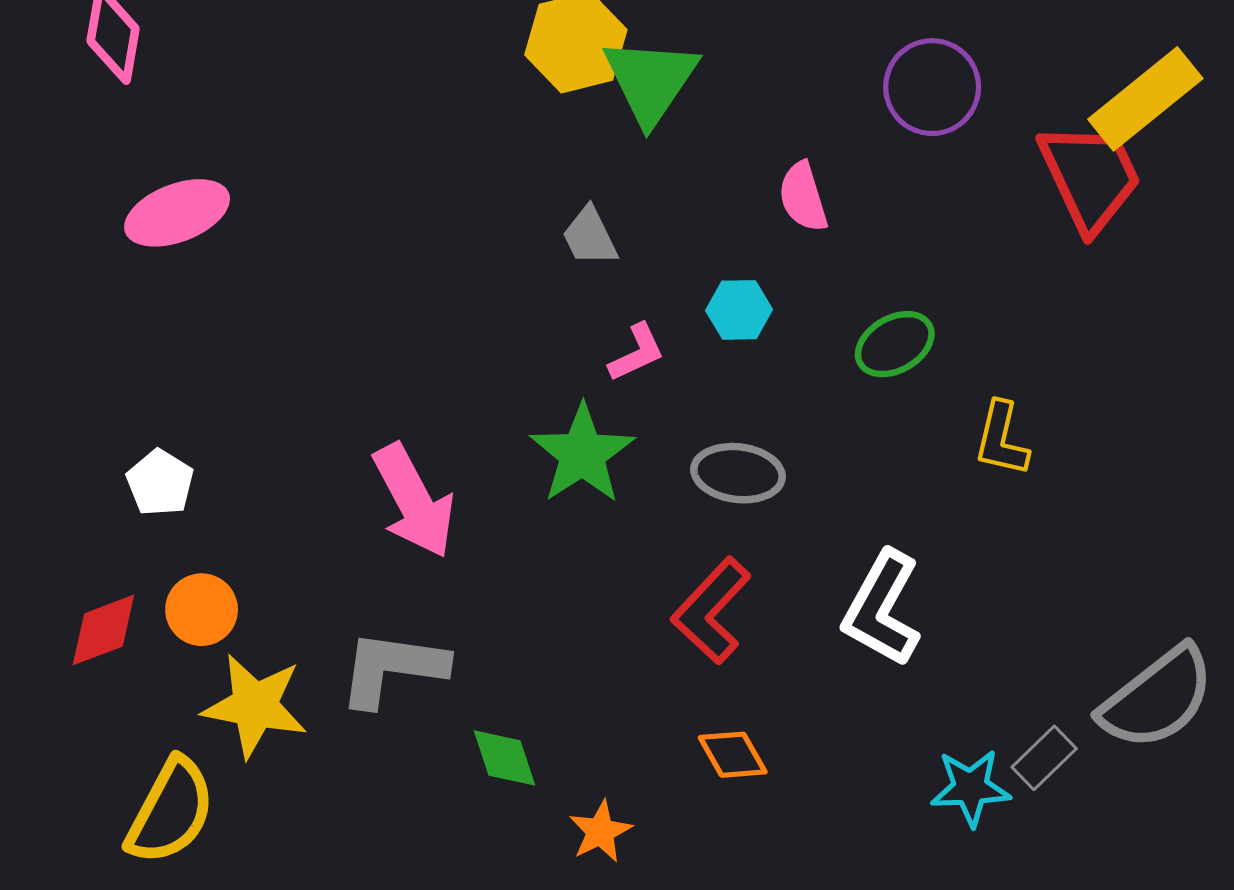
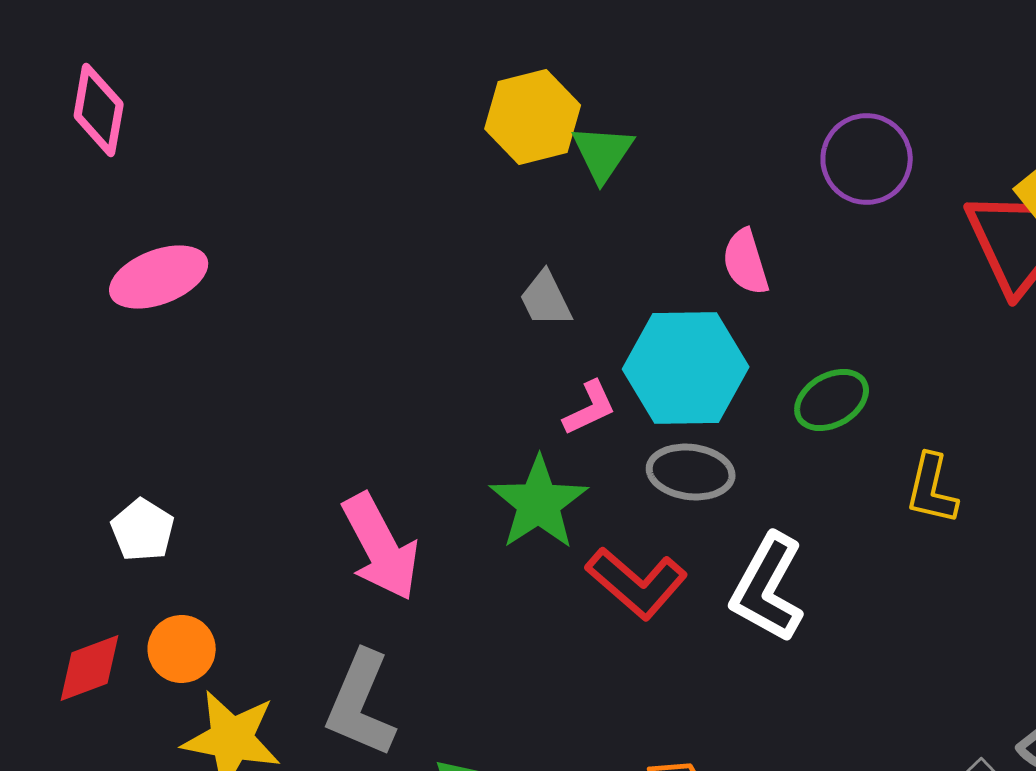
green triangle: (651, 81) -> (603, 153), size x0.7
cyan hexagon: (739, 310) -> (686, 368), size x2.0
gray ellipse: (738, 473) -> (691, 472), moved
white L-shape: (882, 609) -> (768, 588), moved
red L-shape: (711, 611) -> (637, 583), moved, turned -92
gray L-shape: (392, 668) -> (361, 704), turned -75

